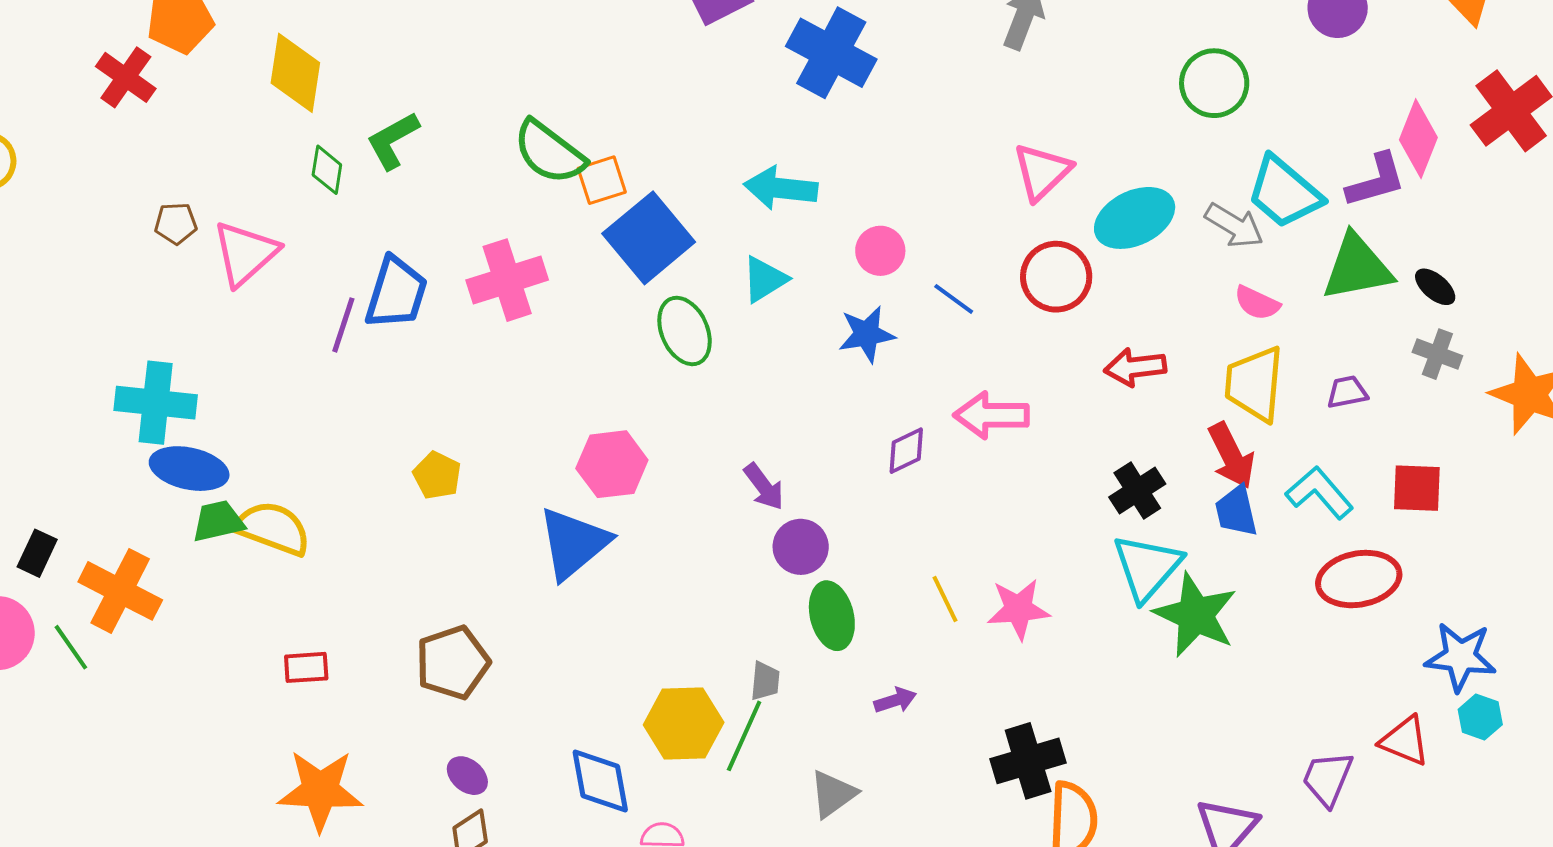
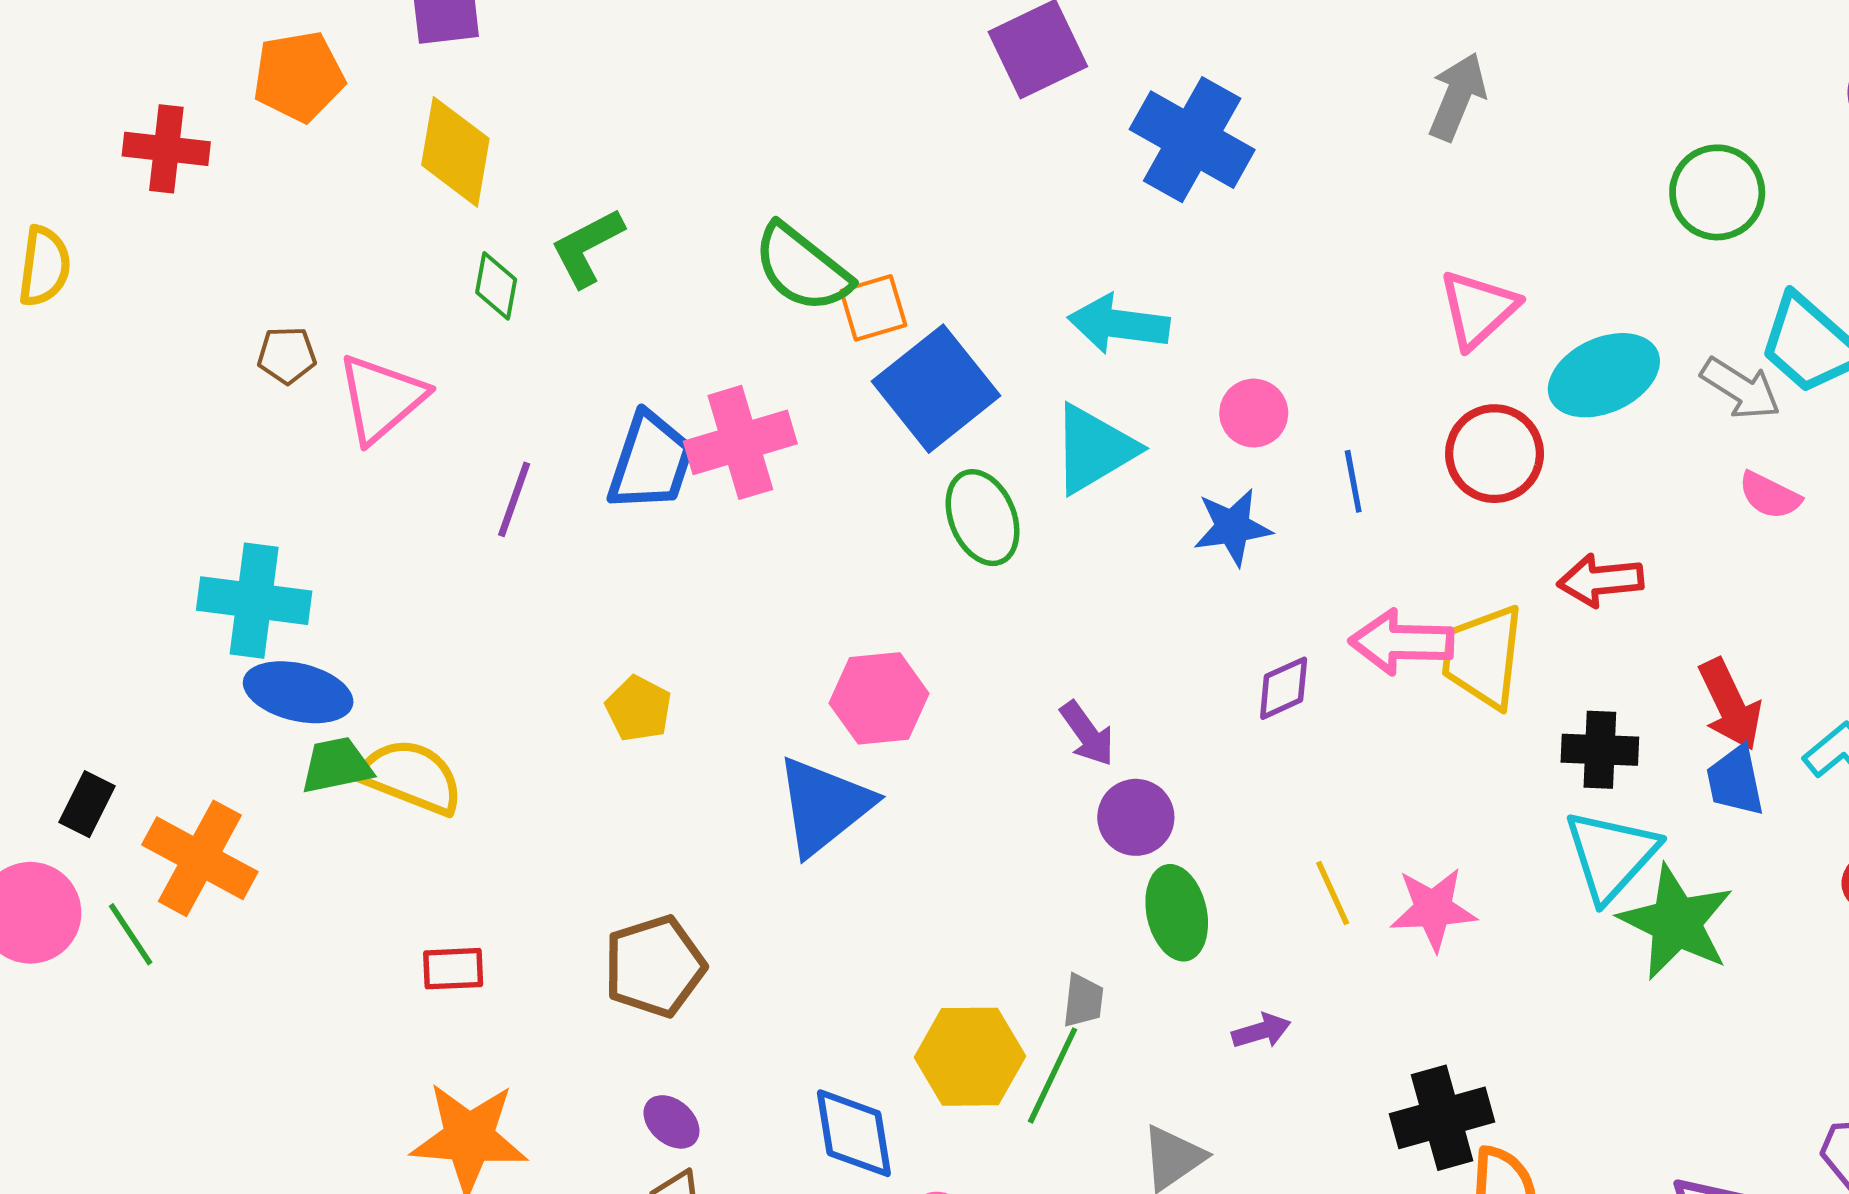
red cross: (126, 77) -> (166, 149), moved, turned -30
cyan triangle: (765, 279) -> (1094, 449), size x1.4
blue trapezoid: (396, 293) -> (651, 462), moved
blue line: (954, 299) -> (1353, 481), turned 42
yellow trapezoid: (1254, 384) -> (1483, 657), moved
black cross: (1137, 491) -> (1600, 750), turned 34

